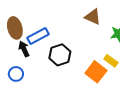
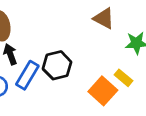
blue rectangle: (38, 36) -> (27, 75), moved, turned -35

